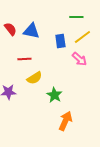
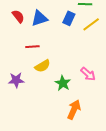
blue triangle: (31, 31) -> (39, 18), turned -30
blue rectangle: (60, 41) -> (69, 18), moved, turned 32
pink arrow: (79, 59) -> (88, 74), moved

